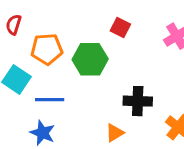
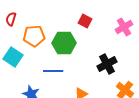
blue line: (50, 100) -> (53, 71), moved
black cross: (138, 101) -> (107, 64), moved, turned -30

